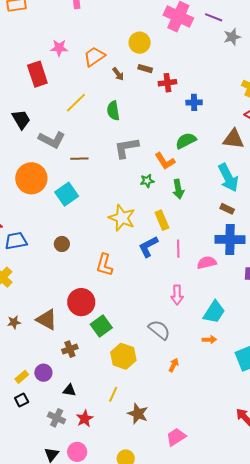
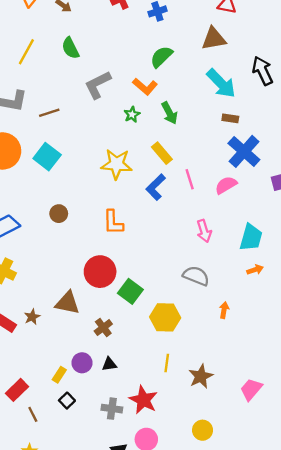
blue cross: (230, 239) -> (244, 151), turned -32
black triangle: (69, 390) -> (109, 364), moved
brown star: (138, 414) -> (201, 376), turned -30
red star: (85, 419) -> (143, 400), size x1.4

